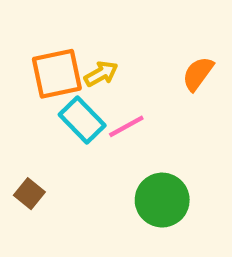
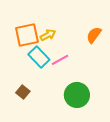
brown square: (29, 194) -> (23, 92), moved

